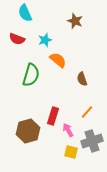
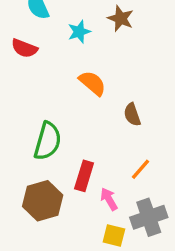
cyan star: (45, 40) -> (79, 32), moved
green semicircle: (31, 75) -> (48, 141), moved

